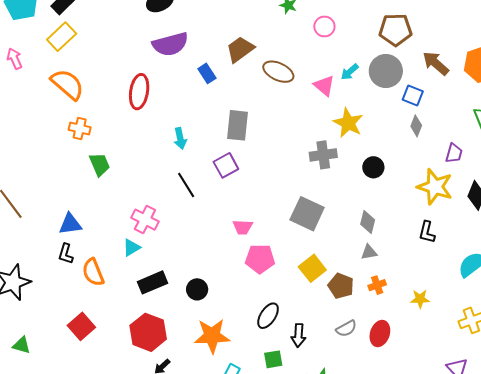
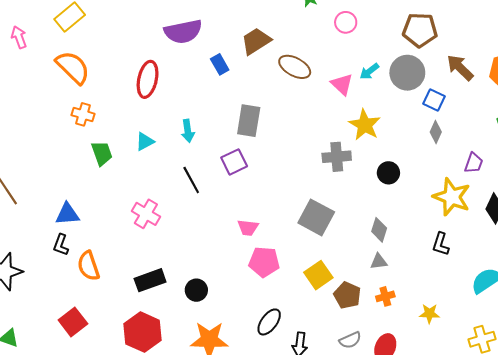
cyan triangle: (131, 248) -> (145, 142), moved

